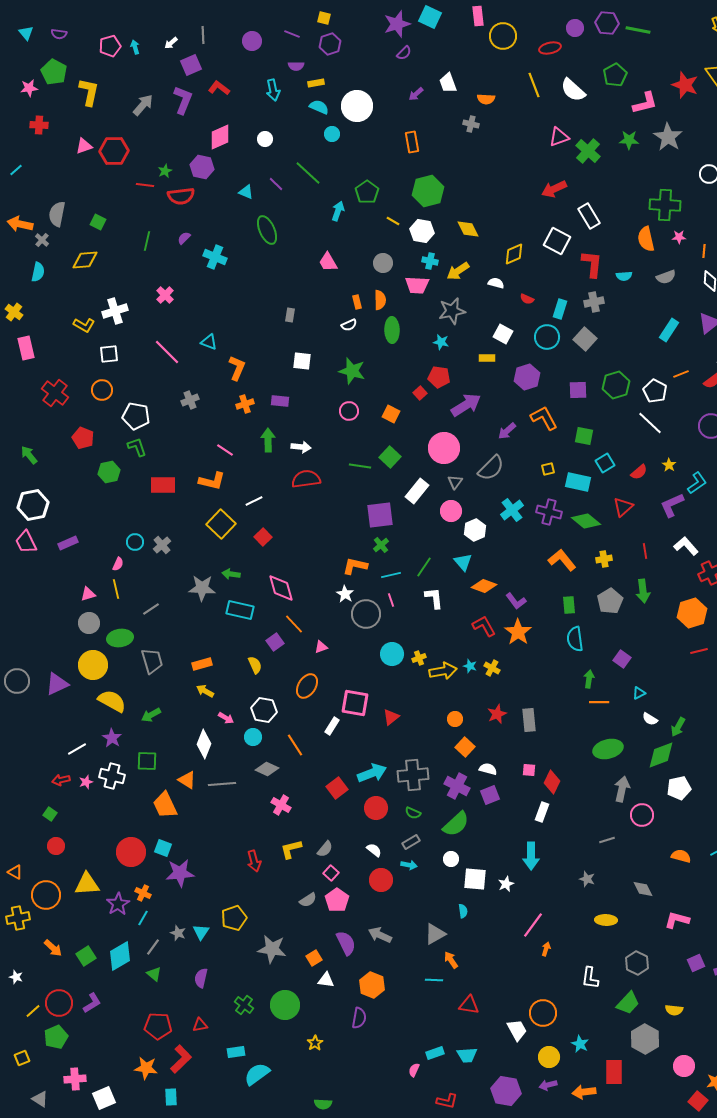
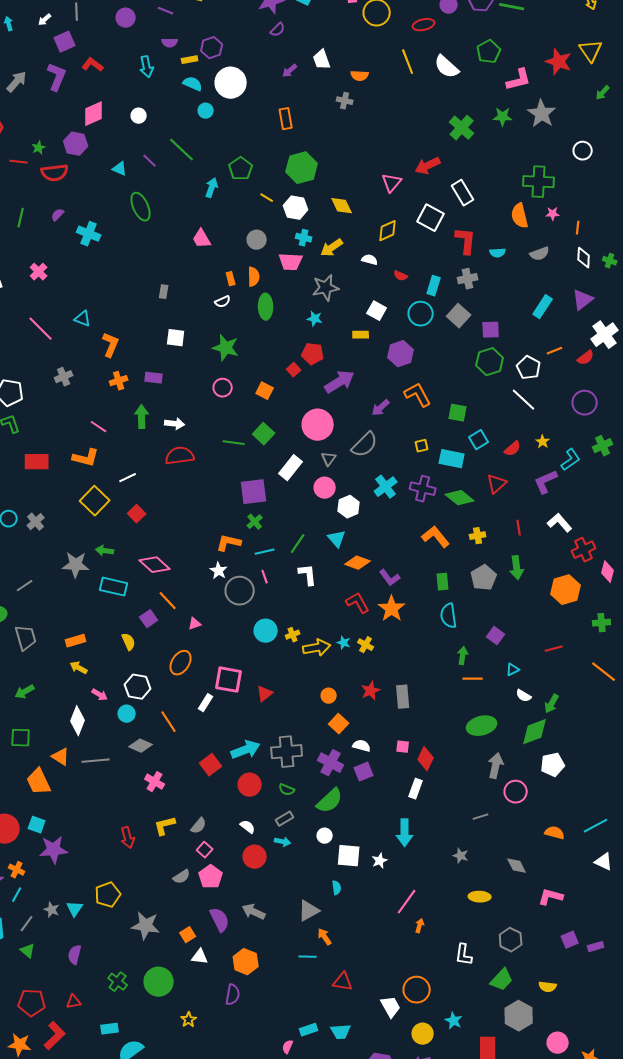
purple hexagon: (330, 44) -> (212, 48), moved
pink triangle: (559, 137) -> (392, 183), moved, turned -30
purple square: (578, 390) -> (491, 330), moved
pink diamond: (281, 588) -> (155, 565), turned -32
red line: (699, 651) -> (554, 649), moved

